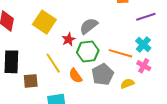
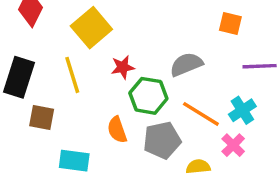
gray semicircle: (89, 26) -> (186, 64), moved
yellow line: (53, 63) -> (72, 75), moved

